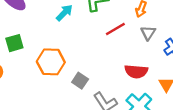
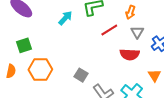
orange hexagon: (51, 62) -> (40, 69), moved
red semicircle: (136, 71) -> (130, 54), moved

